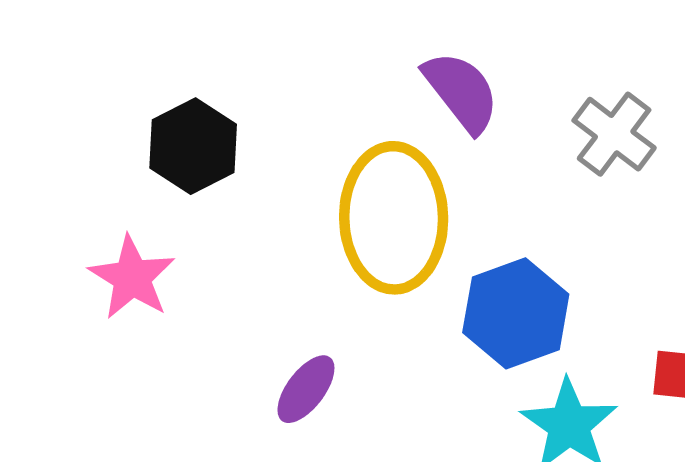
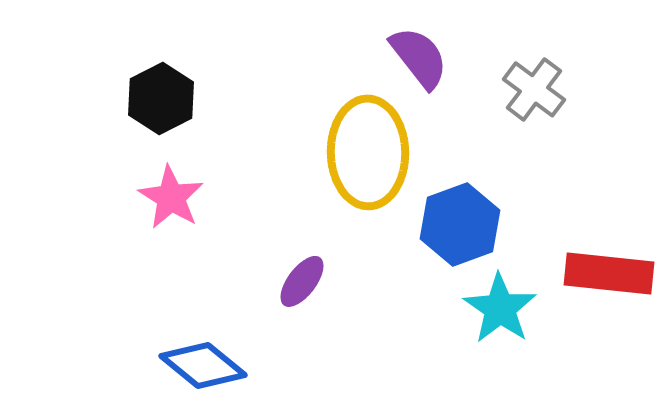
black hexagon: (193, 146) -> (161, 98), moved

